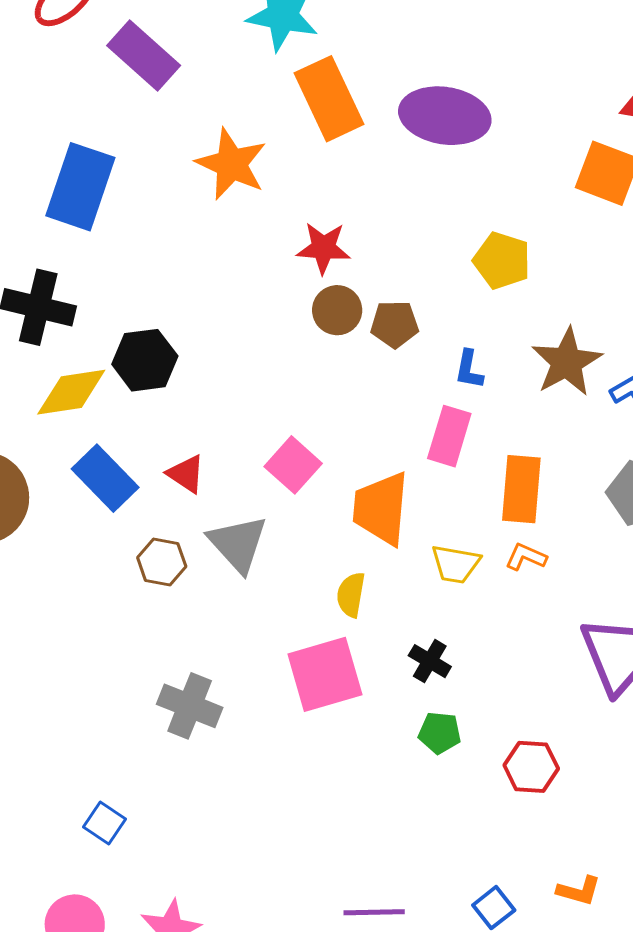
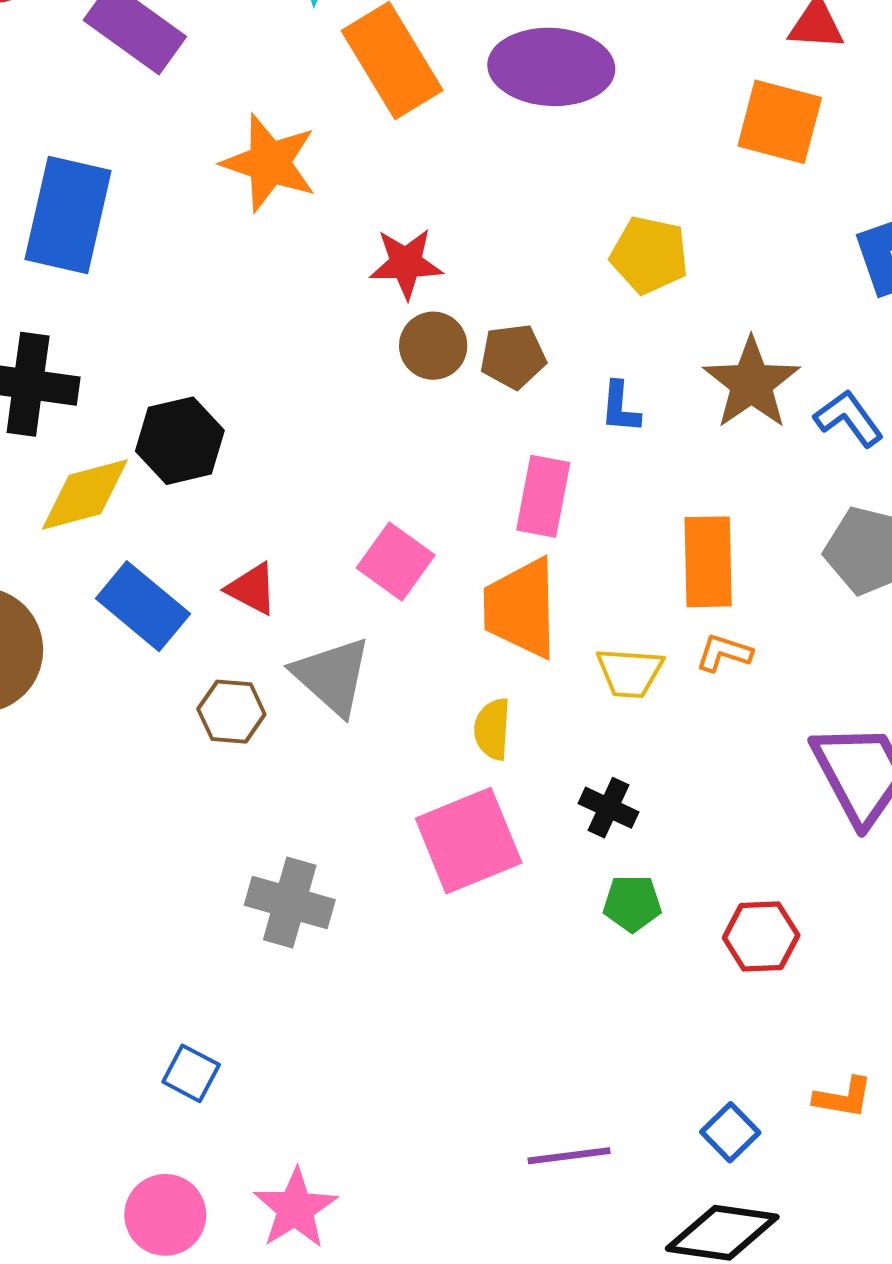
pink rectangle: (449, 436) -> (543, 496), moved

